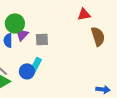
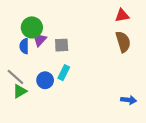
red triangle: (84, 14) -> (122, 15), moved
cyan rectangle: (36, 64) -> (64, 73), moved

